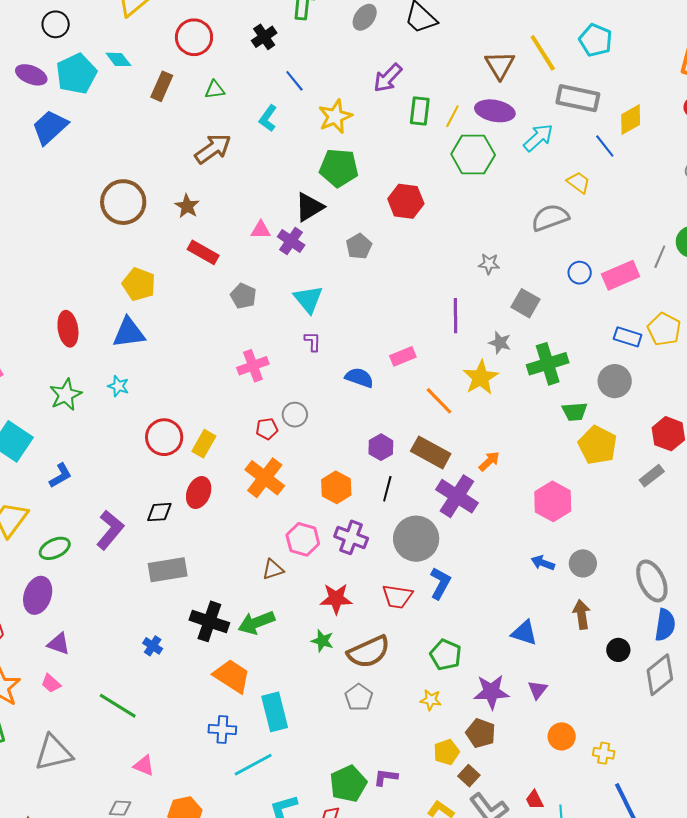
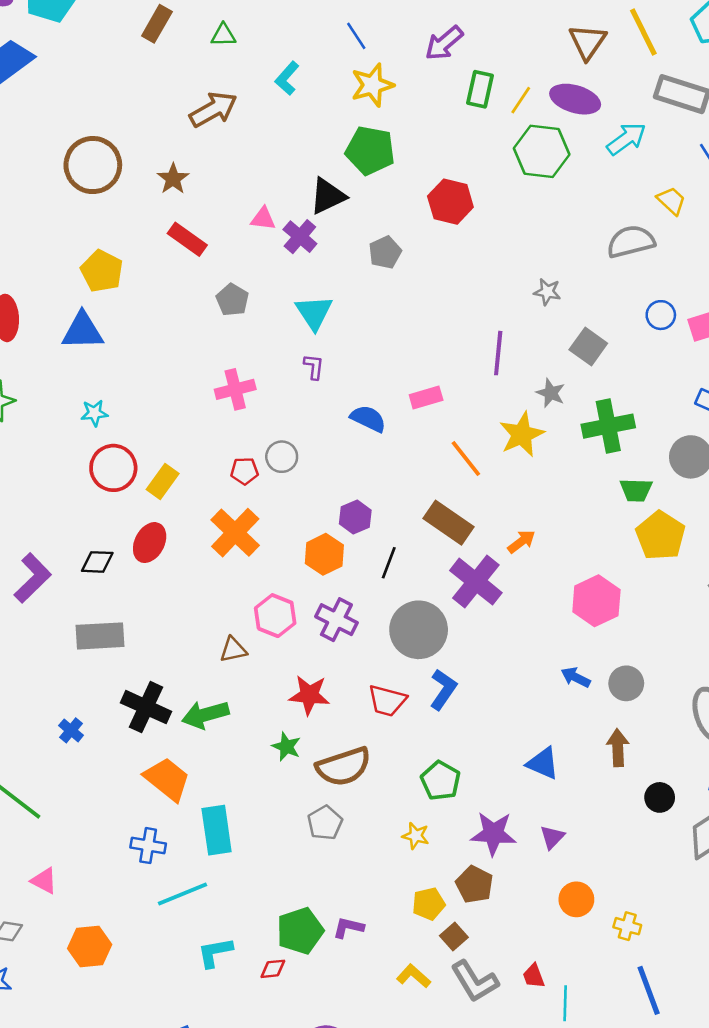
blue line: (294, 81) -> (356, 36), moved
cyan star: (118, 386) -> (94, 413), moved, turned -30
purple hexagon: (381, 447) -> (355, 517), moved

